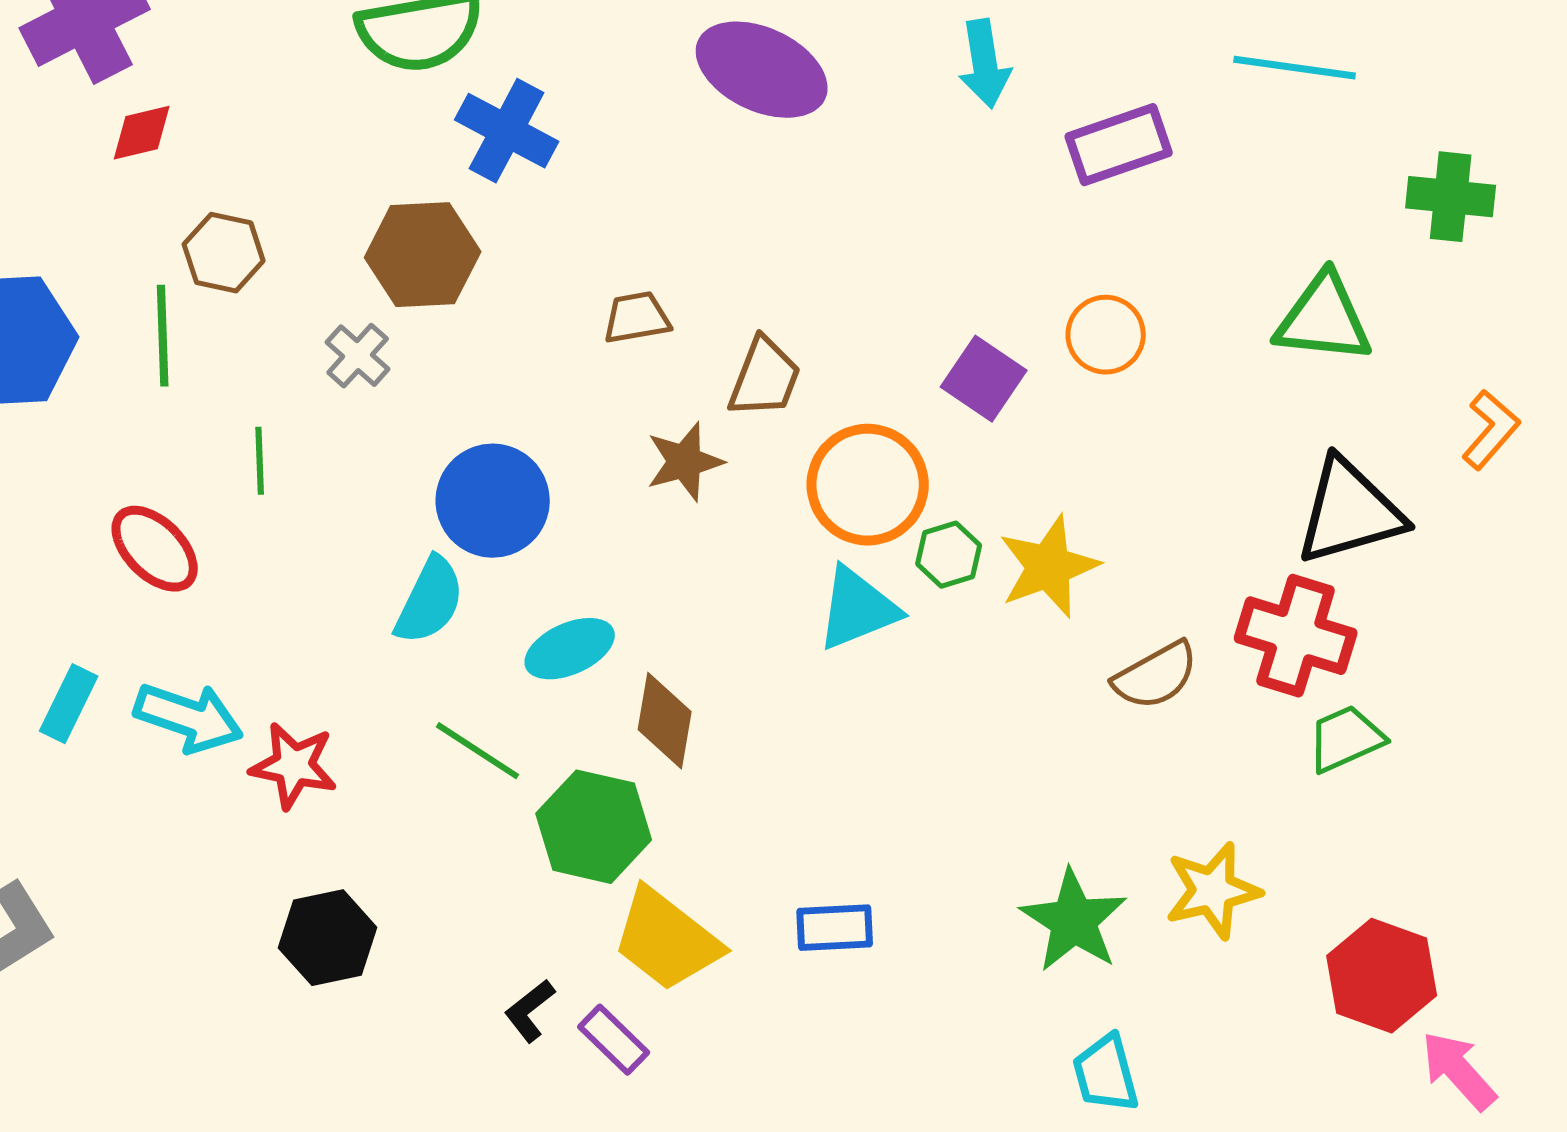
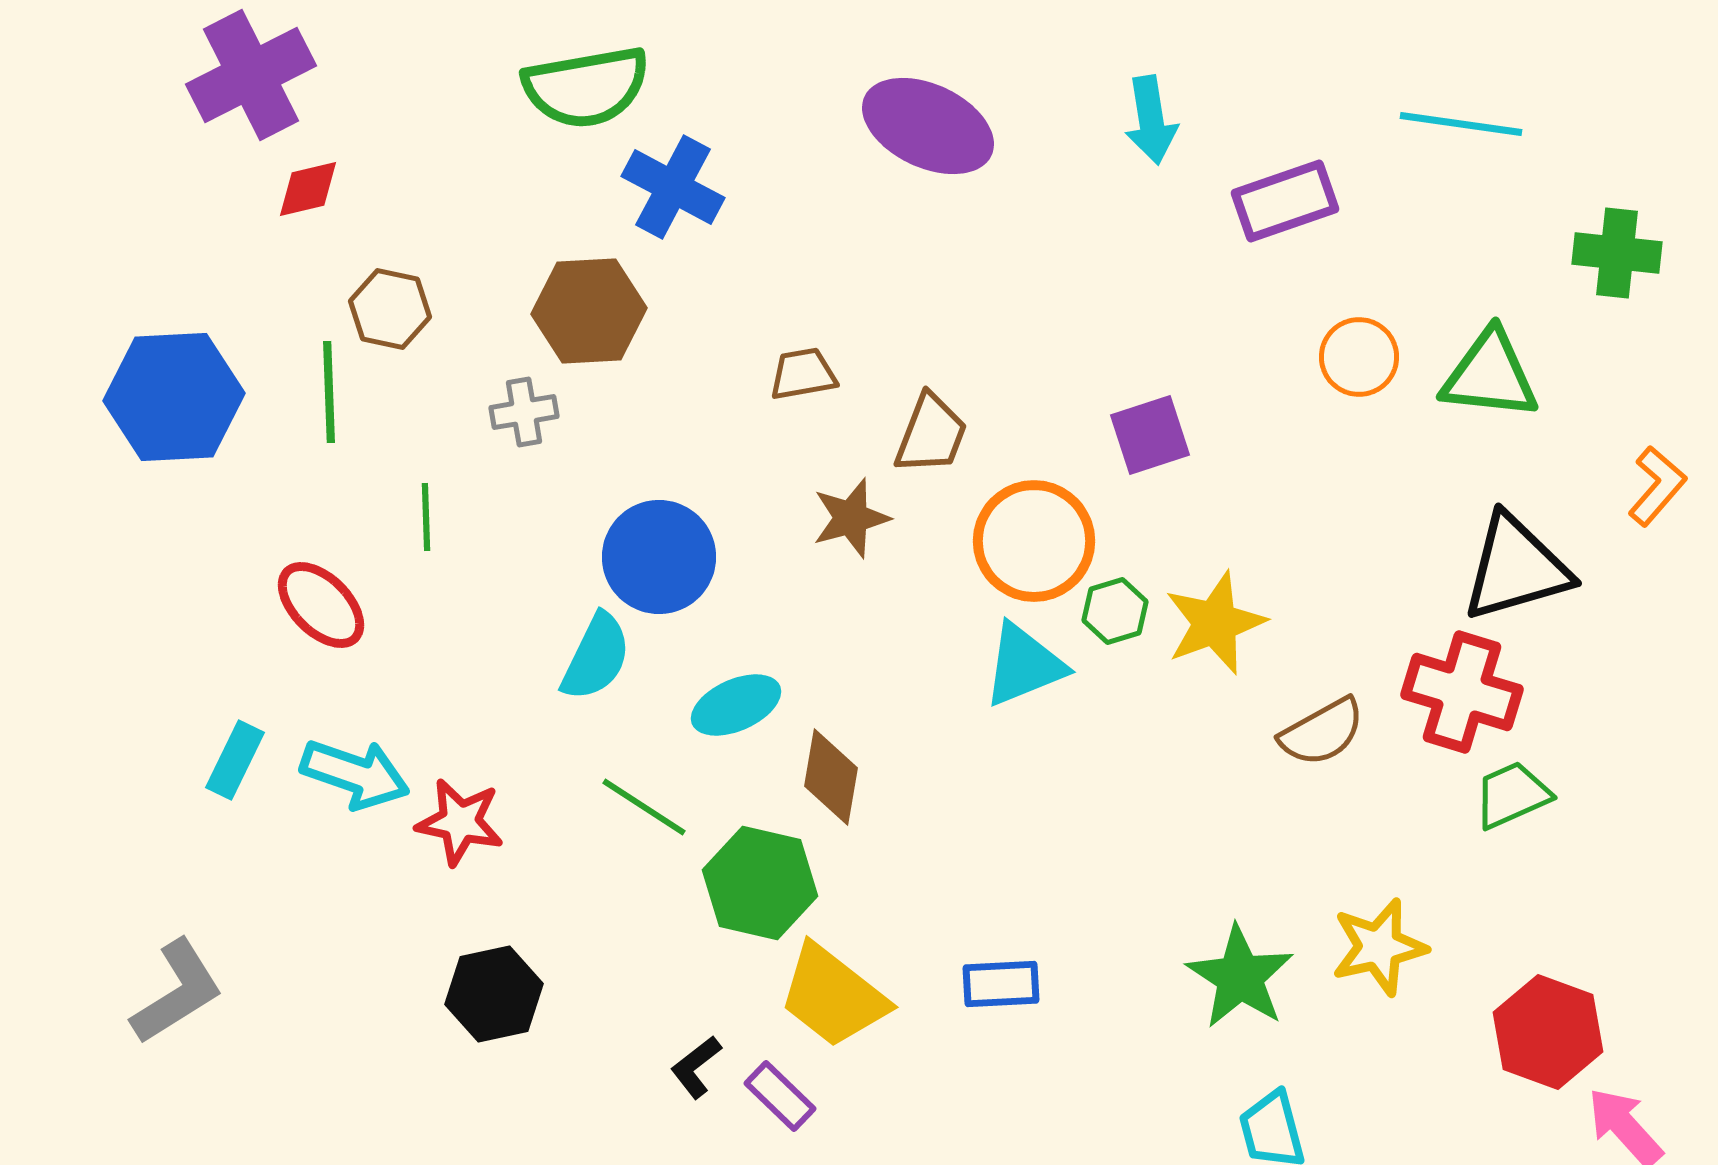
orange circle: (1106, 335) -> (1359, 357), moved
gray cross: (358, 356) -> (524, 412), turned 38
purple square: (984, 379) -> (1150, 435), turned 38

